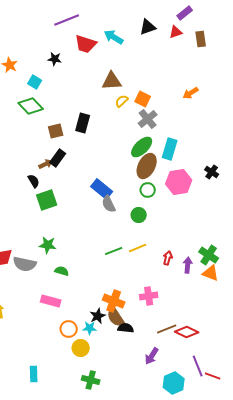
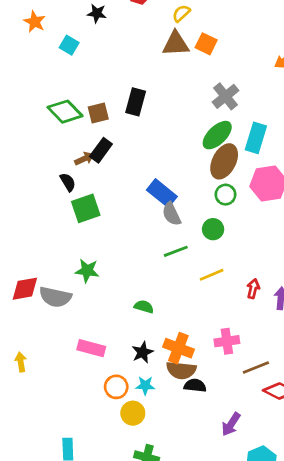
orange square: (143, 99) -> (206, 44), moved
yellow semicircle: (122, 101) -> (181, 13), moved
green diamond: (31, 106) -> (65, 112), moved
green line: (114, 251) -> (176, 251), moved
green semicircle: (62, 271) -> (144, 307), moved
black star: (98, 316) -> (142, 352), moved
brown semicircle: (116, 317) -> (181, 370), turned -50
brown line: (167, 329) -> (256, 367), moved

